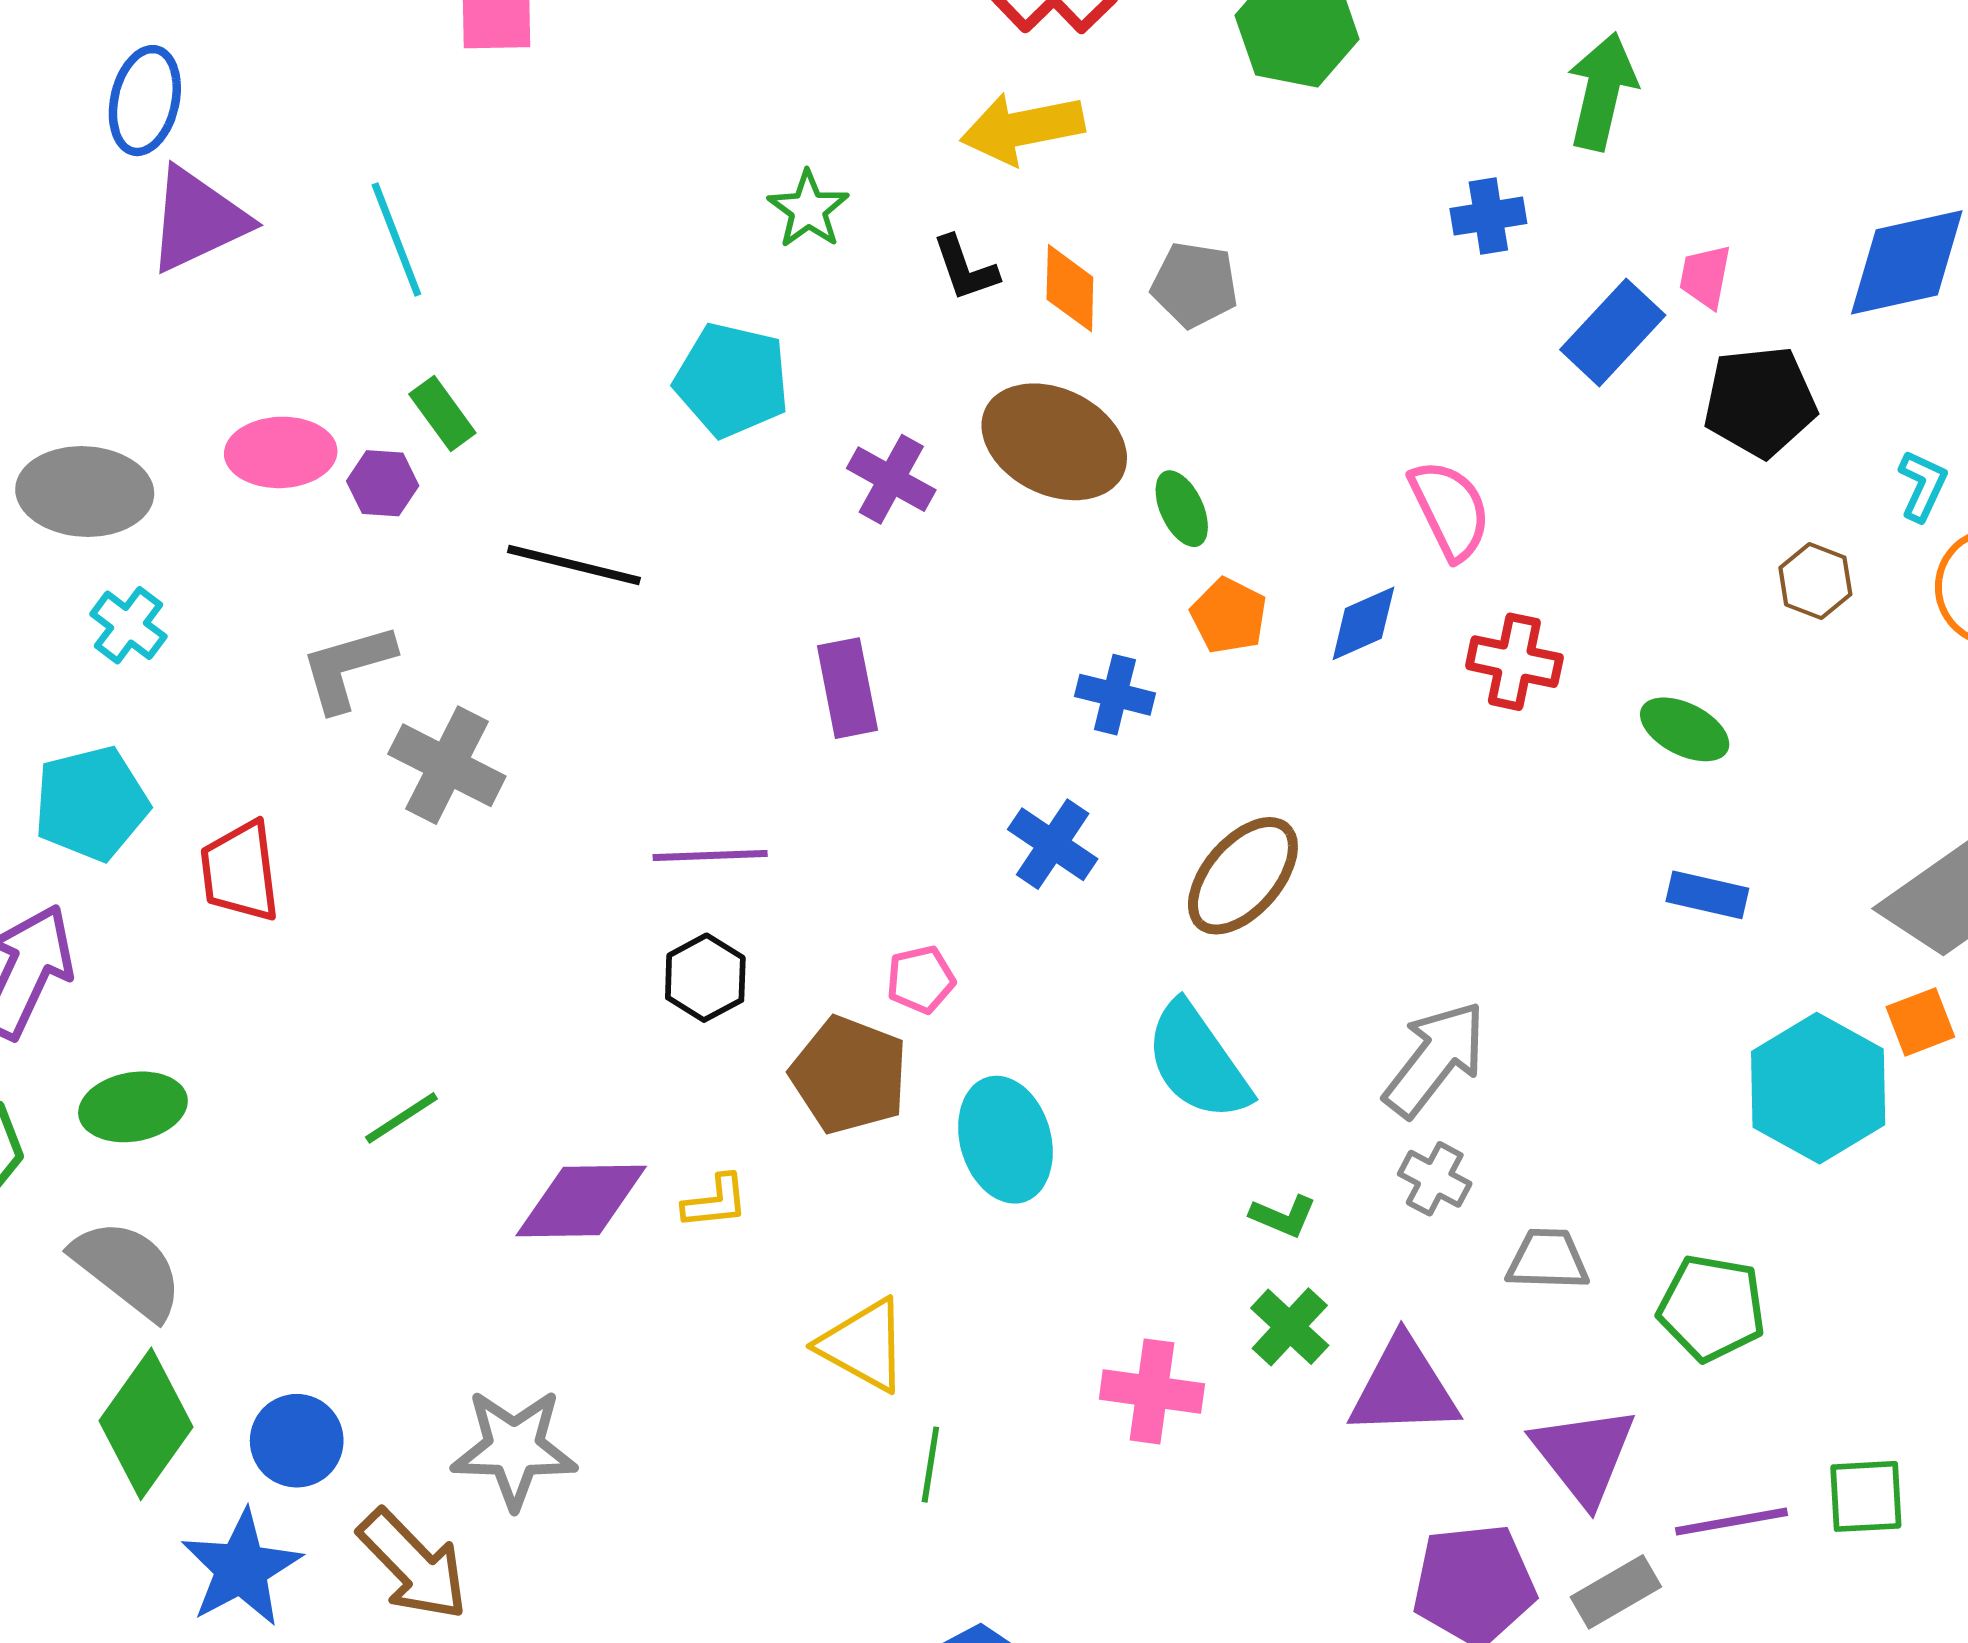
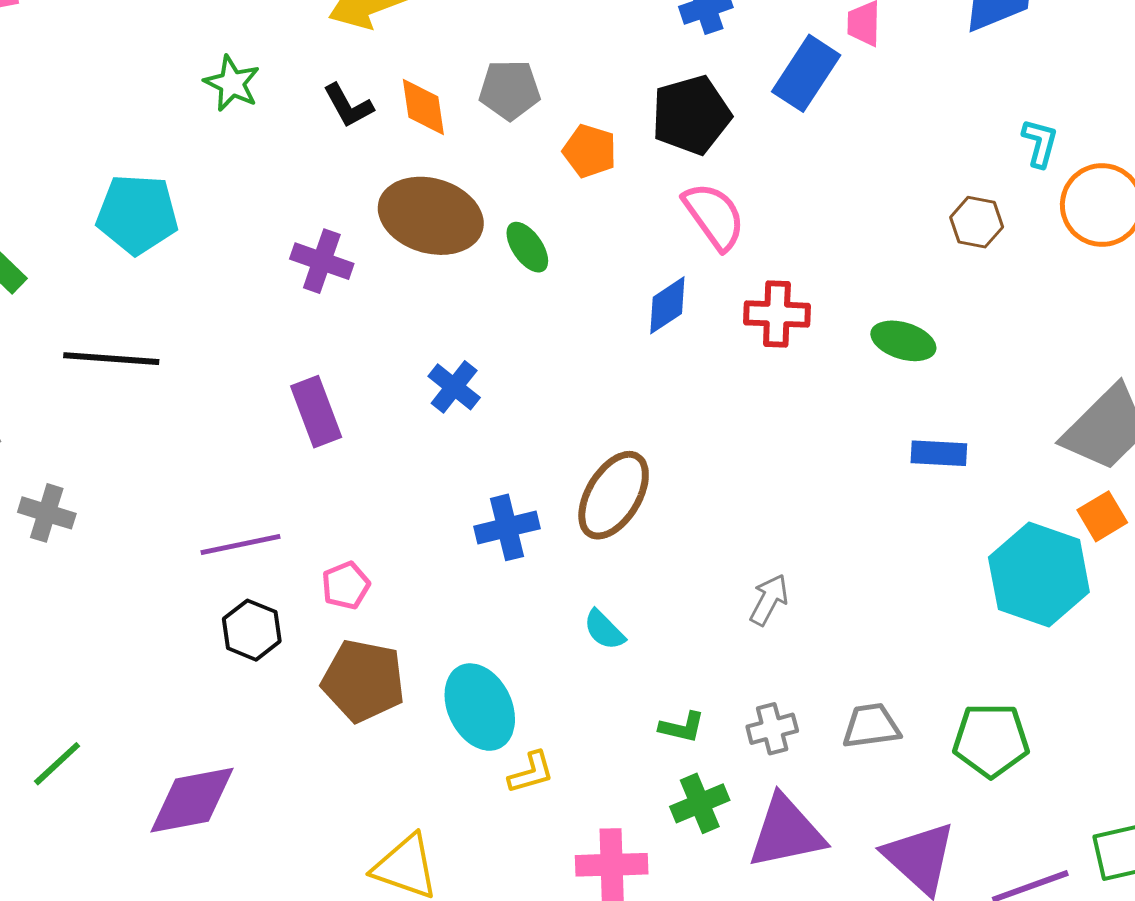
cyan pentagon: (732, 380) -> (137, 214), moved
black pentagon: (1760, 402) -> (691, 115), moved
orange pentagon: (1229, 616) -> (590, 151), moved
blue cross: (1115, 695) -> (454, 387), moved, turned 34
gray cross: (447, 765) -> (47, 513), size x0.7
blue cross: (1053, 844) -> (507, 527), moved, turned -38
pink pentagon: (921, 980) -> (346, 585), moved
gray arrow: (1435, 1059) -> (769, 600), size x0.6
cyan semicircle: (1198, 1062) -> (604, 630), size x0.5
gray cross: (1435, 1179) -> (772, 729), moved, turned -33
yellow L-shape: (715, 1202) -> (531, 773), moved
green cross: (1290, 1327) -> (700, 803), turned 34

